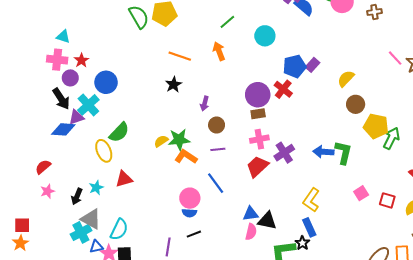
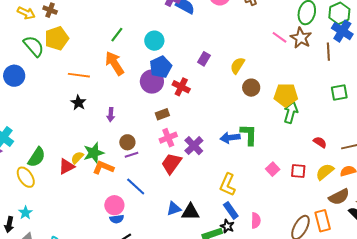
orange arrow: (219, 51) -> (115, 63), size x1.4
blue pentagon: (295, 66) -> (161, 67), moved
blue circle: (106, 82) -> (14, 76), moved
purple circle: (258, 95) -> (152, 82), moved
brown circle: (217, 125) -> (127, 142), moved
yellow pentagon: (376, 126) -> (286, 95), moved
red triangle: (124, 179) -> (67, 166), moved
pink semicircle: (251, 232) -> (256, 221), moved

